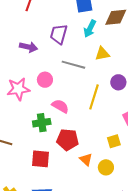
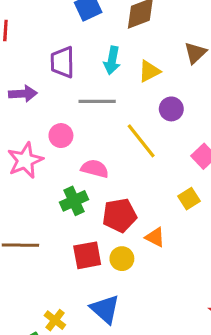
cyan arrow: (90, 29) -> (112, 60), moved
yellow triangle: (102, 54) -> (149, 71), moved
yellow line: (94, 97) -> (141, 141), turned -40
yellow circle: (106, 167) -> (122, 259), moved

